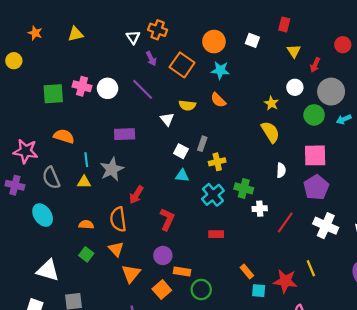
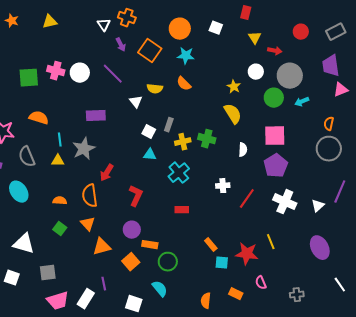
red arrow: (315, 65) -> (275, 51), turned -104
green cross: (244, 188) -> (207, 139), moved
orange triangle: (131, 274) -> (102, 247), turned 36

